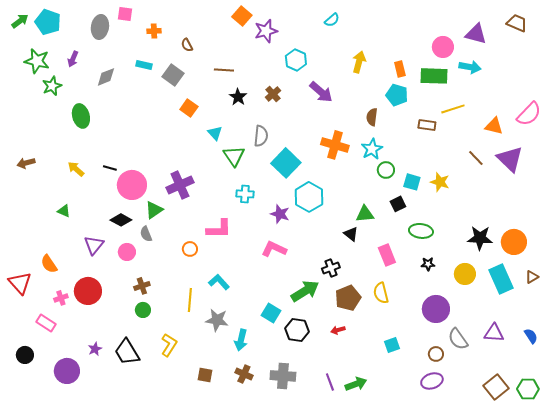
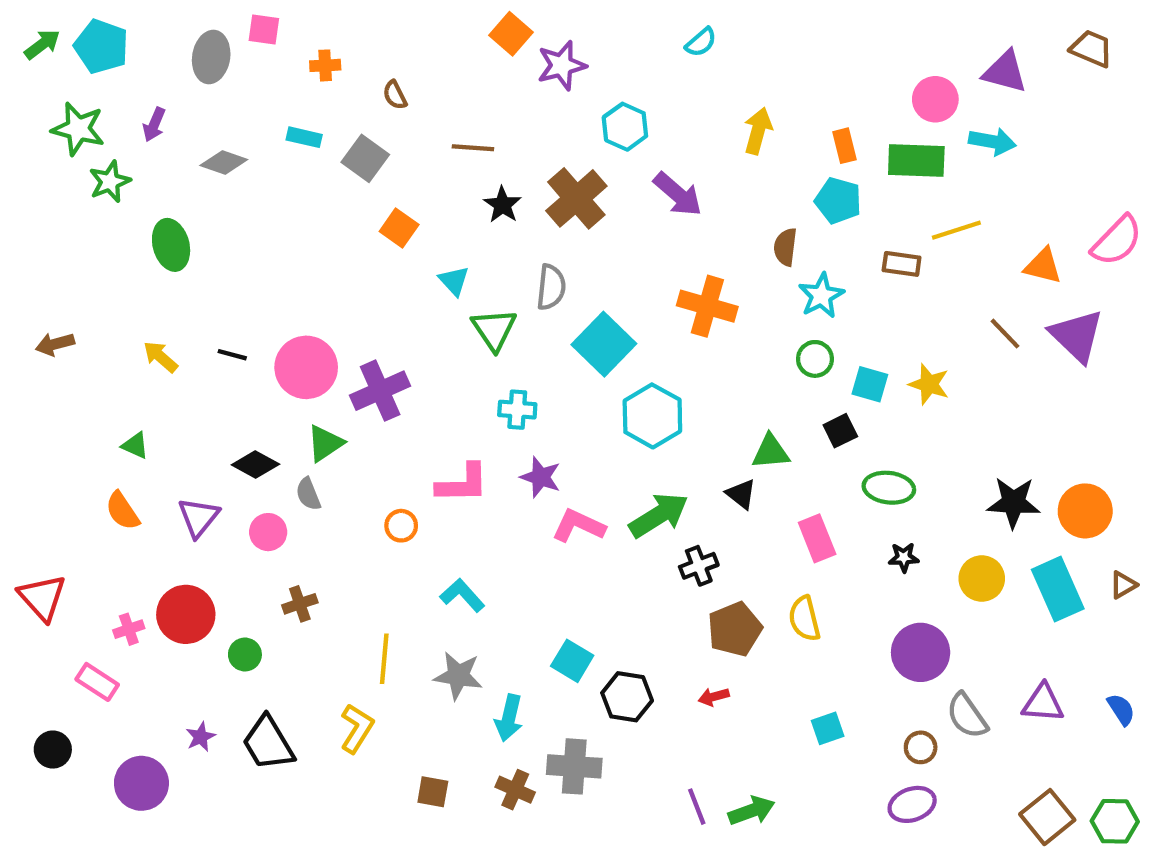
gray diamond: (106, 77) -> (224, 163), turned 40
brown cross: (273, 94) -> (576, 198), size x1.8
cyan star: (372, 149) -> (821, 296), moved
pink circle: (132, 185) -> (306, 367), moved
purple star: (280, 214) -> (541, 477), moved
orange semicircle: (49, 264) -> (122, 511), moved
green arrow: (305, 291) -> (659, 515), moved
yellow line: (190, 300) -> (384, 659), moved
green circle: (143, 310) -> (245, 654), moved
gray cross: (283, 376) -> (574, 766), moved

